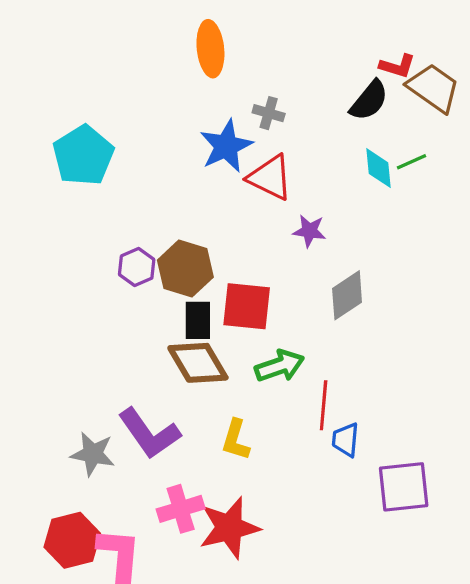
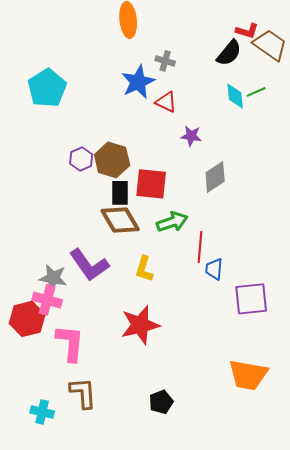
red triangle: (270, 177) -> (166, 102), size x0.7
pink cross: (181, 509) -> (47, 300), moved, turned 32
red hexagon: (72, 540) -> (27, 319), moved

